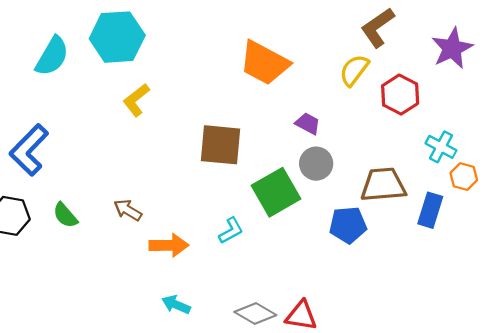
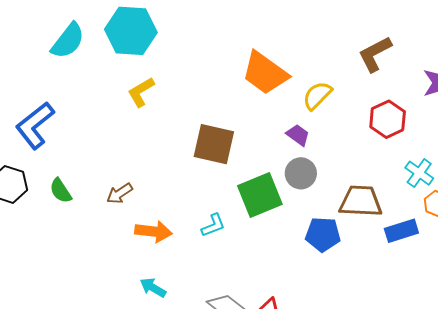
yellow semicircle: (354, 70) -> (317, 95), moved
brown arrow: (128, 210) -> (120, 194), turned -72
blue rectangle: (430, 210) -> (401, 231), turned 48

